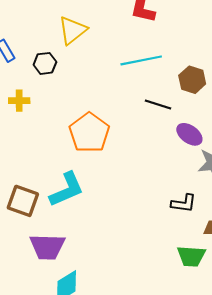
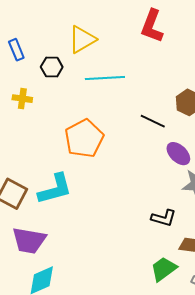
cyan line: (141, 60) -> (105, 78), moved
green trapezoid: (191, 256) -> (164, 269), turned 132

